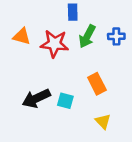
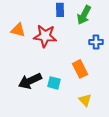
green arrow: (87, 36) -> (84, 15), moved
blue cross: (116, 36) -> (96, 42), moved

